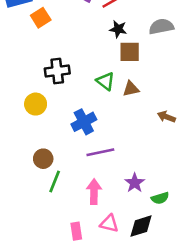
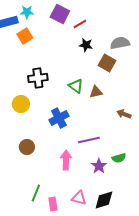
brown square: (130, 52) -> (107, 63), moved, turned 30
purple line: (100, 152) -> (89, 140), moved
green line: (55, 182) -> (36, 193), moved
pink arrow: (94, 192) -> (66, 160), moved
green semicircle: (160, 198) -> (119, 158), moved

